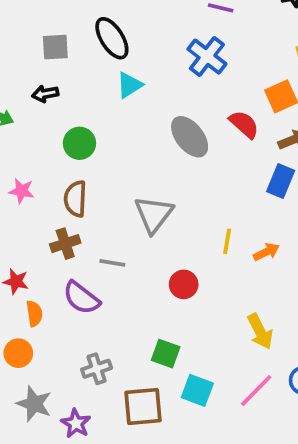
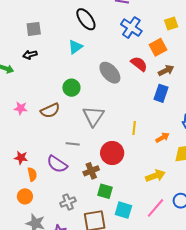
black ellipse: (112, 38) -> (86, 19), moved
blue cross: (207, 57) -> (131, 28), moved
green circle: (79, 143) -> (71, 88), moved
brown semicircle: (75, 199) -> (50, 111), turned -114
brown cross: (65, 244) -> (91, 171), moved
orange arrow: (266, 252) -> (163, 137), moved
red circle: (184, 284) -> (112, 153), size x1.5
yellow arrow: (260, 331) -> (155, 176), turned -78

